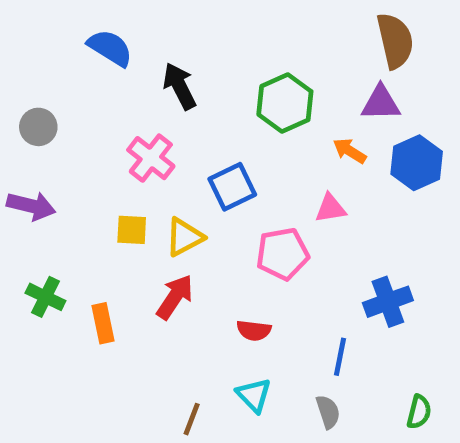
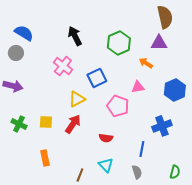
blue semicircle: (110, 48) -> (24, 33), moved
blue hexagon: (417, 163) -> (175, 90), moved
yellow square: (132, 230) -> (46, 122), moved
pink pentagon: (283, 254) -> (118, 106), turned 30
orange rectangle: (103, 323) -> (45, 158), moved

